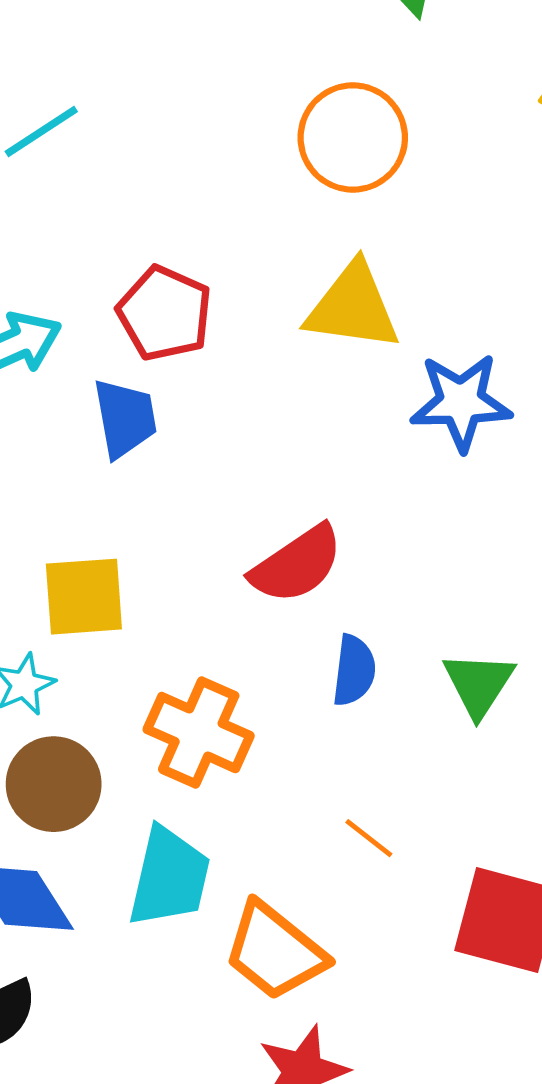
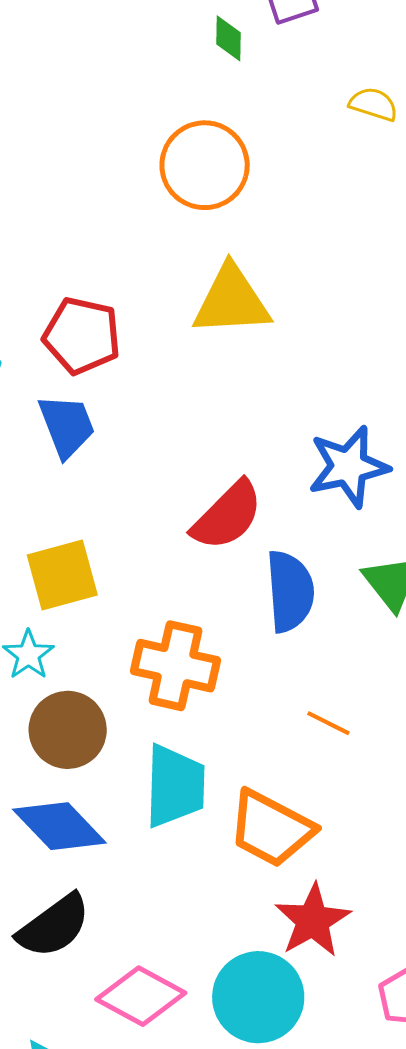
blue star: (461, 402) -> (349, 467), moved
blue semicircle: (354, 670) -> (290, 591), size x1.4

